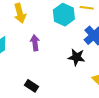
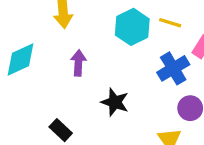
black star: (76, 57) -> (115, 102), moved

